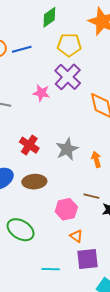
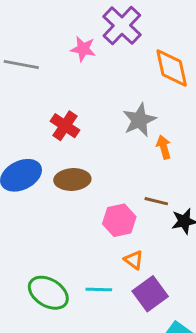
gray star: (67, 149) -> (139, 120), moved
green ellipse: (21, 230) -> (48, 293), moved
purple square: (87, 259) -> (150, 294), turned -30
cyan line: (51, 269) -> (99, 289), moved

